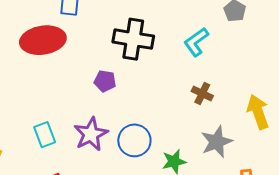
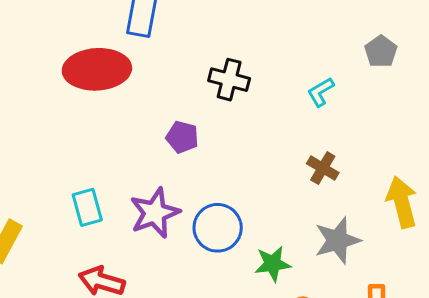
black cross: (133, 39) -> (229, 80), size x0.7
cyan L-shape: (196, 42) -> (321, 92), size x0.7

